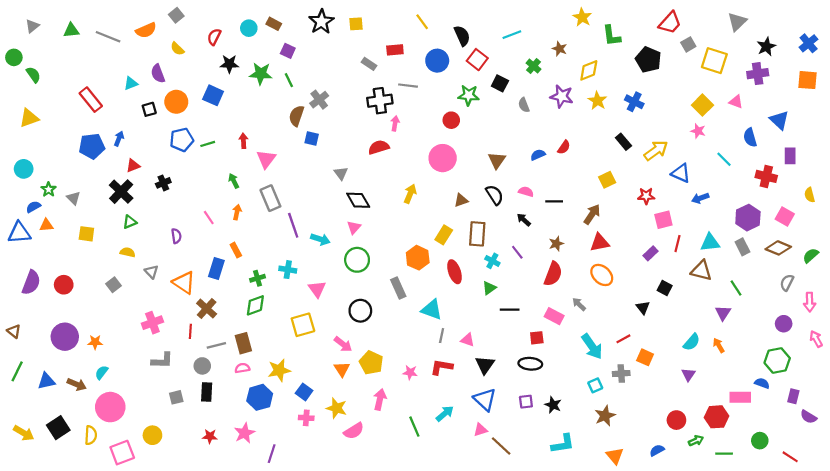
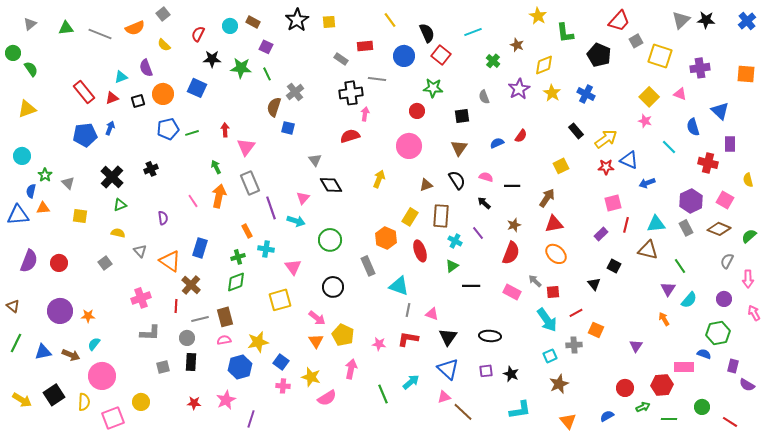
blue cross: (809, 43) -> (747, 21), moved
black star: (766, 47) -> (706, 20), moved, turned 30
black square: (500, 83) -> (462, 116), moved, turned -35
purple star: (562, 96) -> (519, 89), turned 30
red triangle: (133, 166) -> (112, 98), moved
red star: (646, 196) -> (606, 167), moved
blue semicircle: (33, 207) -> (31, 191), turned -48
orange arrow: (237, 212) -> (219, 196), size x1.6
pink triangle: (354, 227) -> (303, 198), moved
orange rectangle: (236, 250) -> (247, 231), moved
red square: (537, 338) -> (553, 292), moved
cyan semicircle: (692, 342) -> (689, 300), moved

